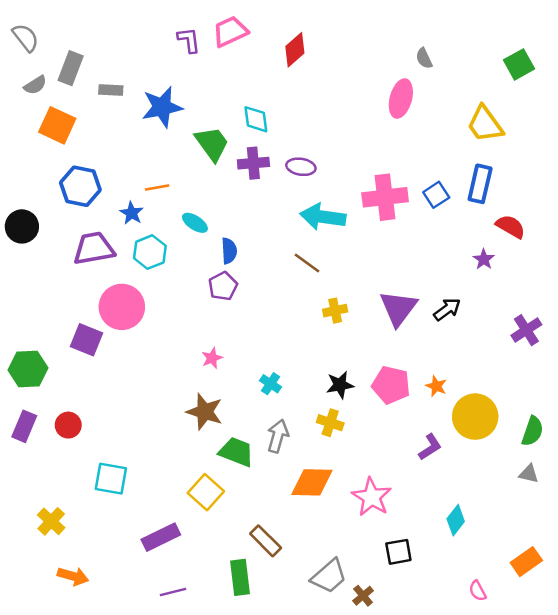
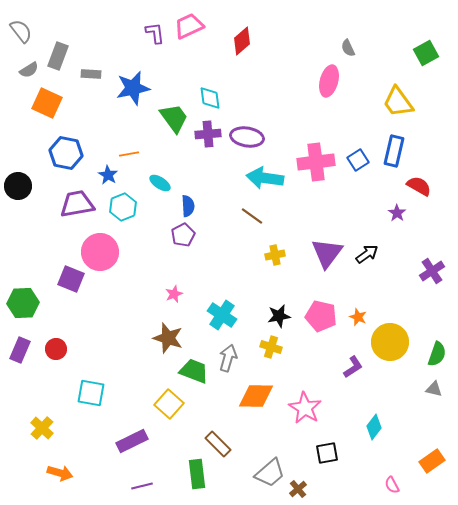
purple ellipse: (301, 167) -> (247, 137), size x1.4
cyan cross: (270, 384) -> (222, 315), size x1.6

